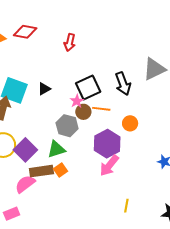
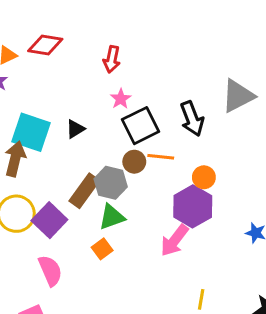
pink star: (77, 101) -> (121, 99), moved
purple hexagon: (107, 144) -> (193, 206), moved
green triangle: (56, 149) -> (112, 217), moved
brown rectangle: (41, 171) -> (84, 191), moved, turned -45
pink semicircle: (25, 184) -> (50, 271), turned 105

